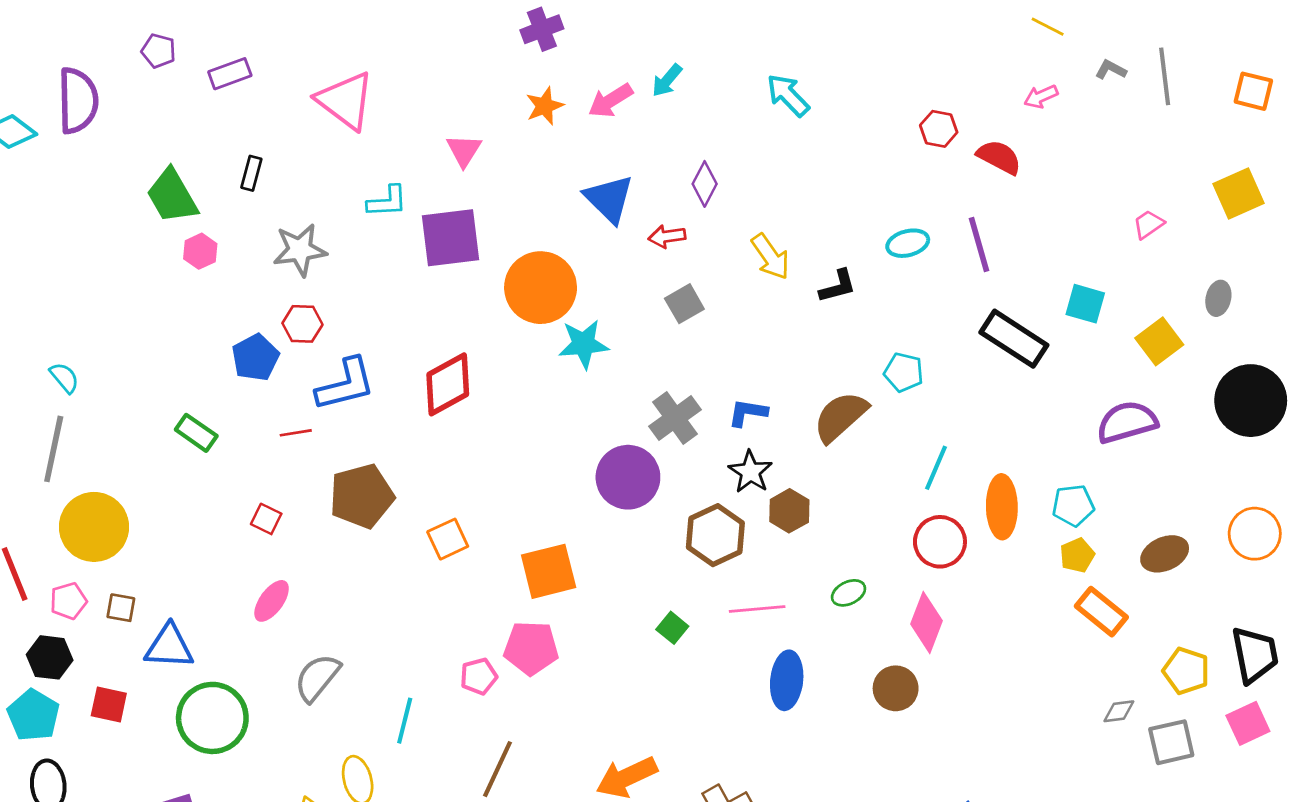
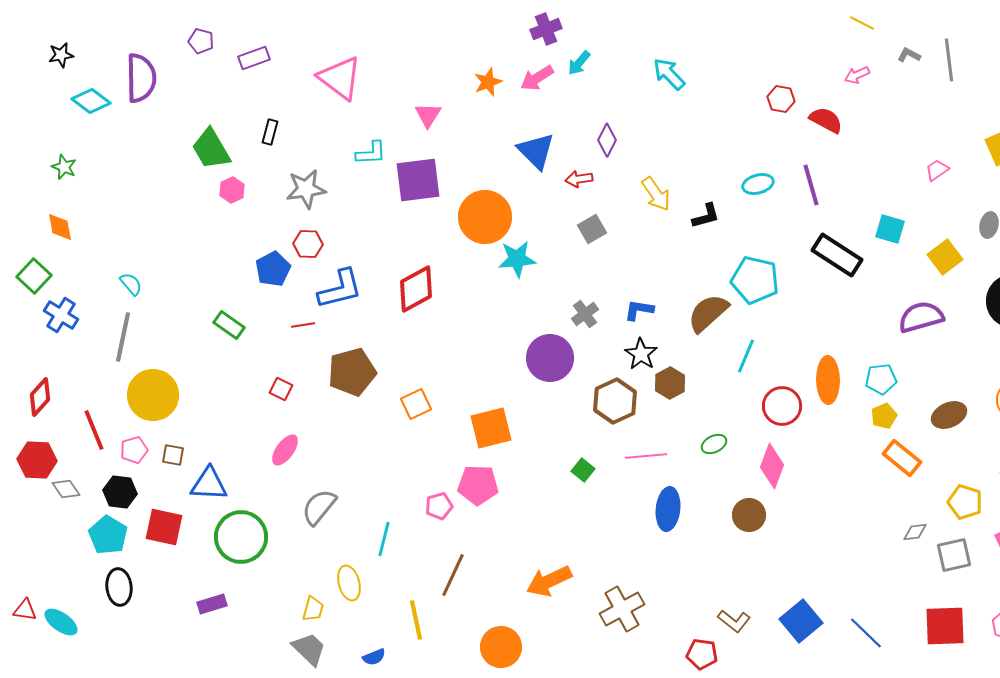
purple cross: (542, 29) -> (546, 29), moved
cyan pentagon: (904, 372) -> (755, 280), size x1.6
gray cross: (675, 418) -> (585, 314), size x0.7
cyan line: (936, 468) -> (746, 356), moved
red square: (109, 704) -> (164, 527), size x1.4

